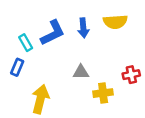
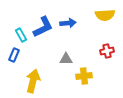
yellow semicircle: (115, 22) -> (105, 15), moved
blue arrow: (83, 28) -> (68, 23), turned -91
red cross: (131, 75) -> (107, 51), moved

